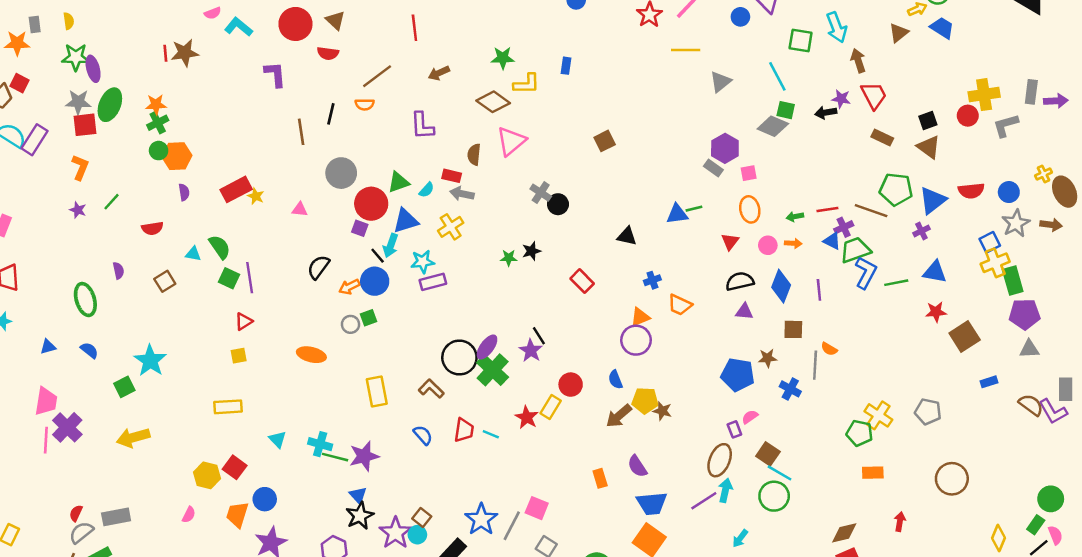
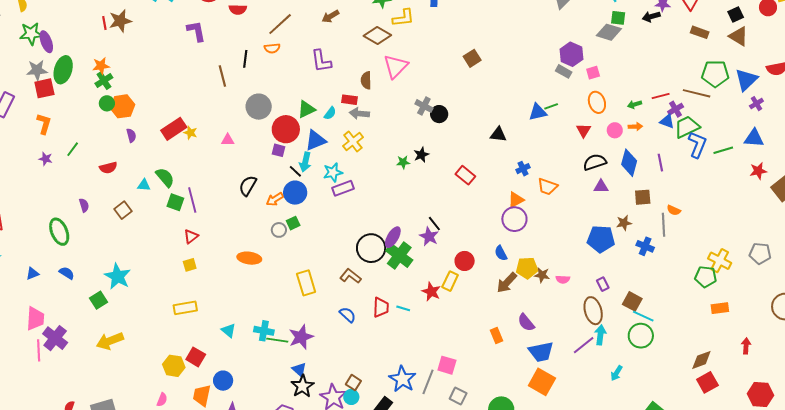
purple cross: (921, 231) -> (756, 104), moved
pink semicircle: (750, 417) -> (563, 279), moved, turned -136
brown ellipse: (720, 460) -> (593, 311), turned -32

